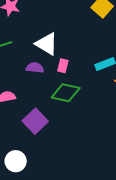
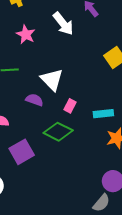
pink rectangle: (63, 66) -> (70, 106), moved

